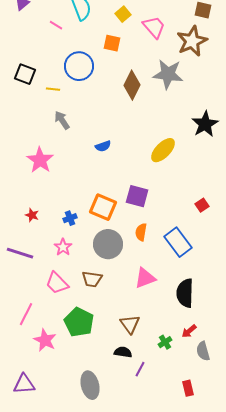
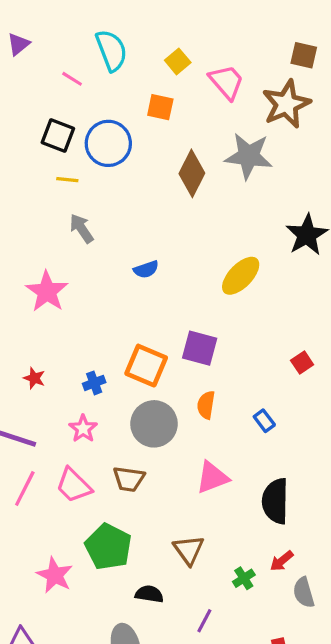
black square: (25, 74) -> (58, 136), moved
blue rectangle: (178, 242) -> (264, 421), size x0.5
pink line: (26, 314) -> (25, 488), moved
black semicircle: (123, 352) -> (149, 594), moved

